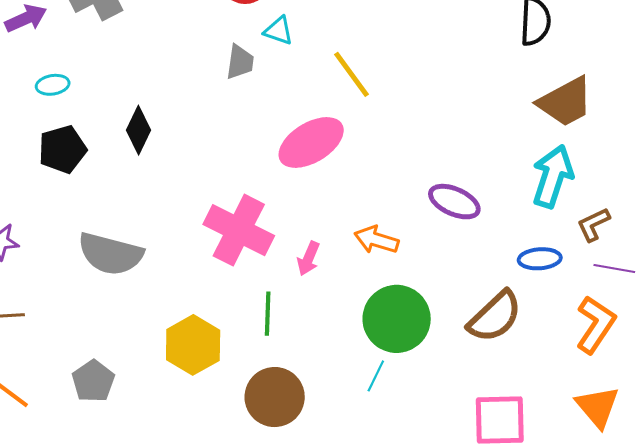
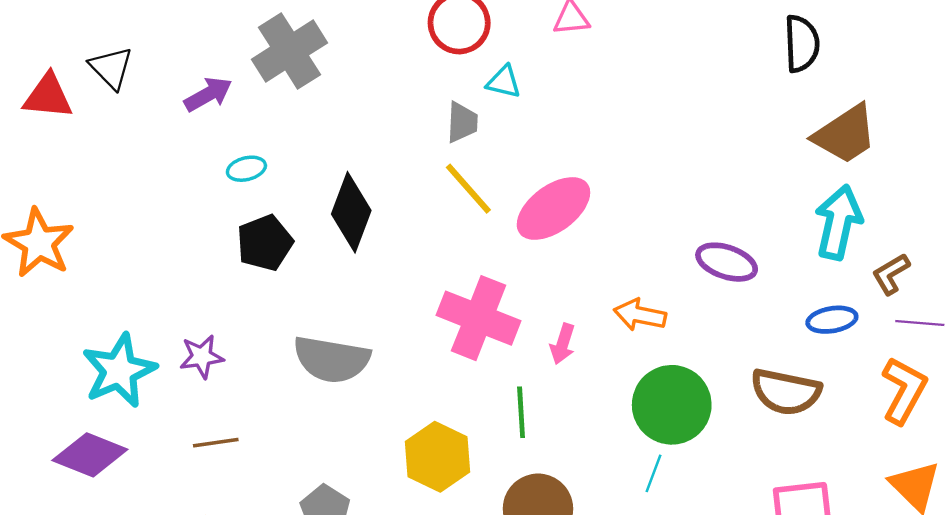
yellow line: (351, 74) -> (468, 189), moved
black diamond: (139, 130) -> (351, 212), size x1.4
brown semicircle: (495, 317) -> (786, 392), turned 60

